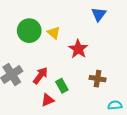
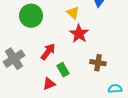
yellow triangle: (54, 33) -> (73, 13), moved
red arrow: (40, 76) -> (48, 52), moved

